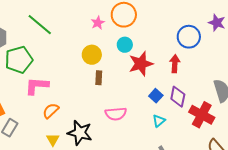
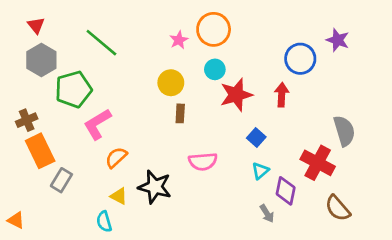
pink L-shape: (37, 86) -> (97, 124), turned -35
purple diamond: (178, 97) -> (286, 191), moved
yellow triangle: (53, 140) -> (119, 196), turned -32

